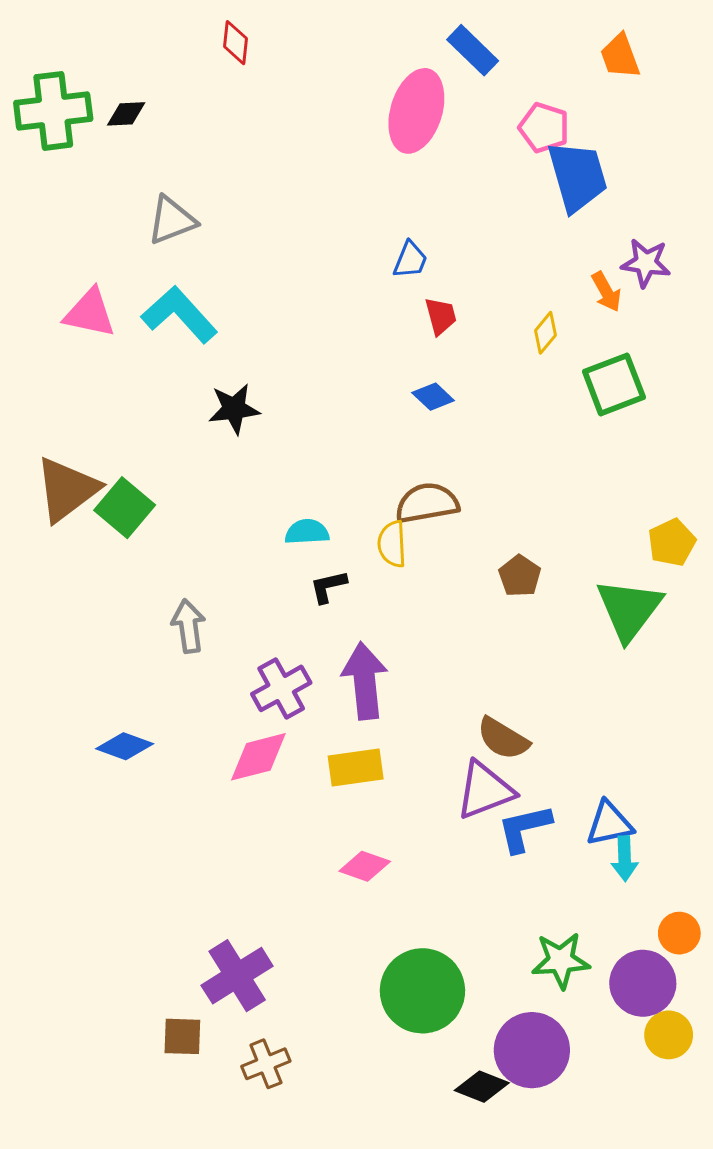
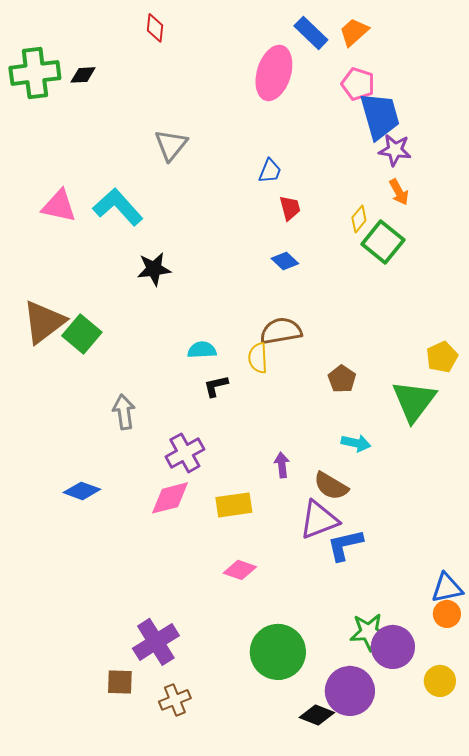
orange trapezoid: (620, 56) -> (354, 32), moved, turned 68
gray triangle: (172, 220) -> (171, 145), moved, turned -30
purple star: (646, 263) -> (395, 150), moved
green square: (614, 384) -> (383, 242), moved, turned -30
purple arrow: (365, 681) -> (282, 465), moved, size x0.5
blue triangle: (609, 824) -> (447, 588), moved
cyan arrow: (625, 859) -> (356, 443), moved, turned -76
purple circle: (643, 983) -> (393, 647), moved

